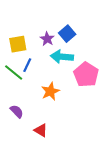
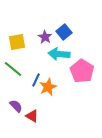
blue line: (27, 65) -> (36, 80), moved
red triangle: (41, 130) -> (32, 116), moved

